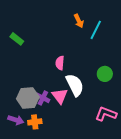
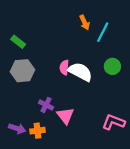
green circle: (105, 74) -> (112, 66), moved
white semicircle: (75, 85) -> (80, 72), moved, turned -35
pink triangle: (60, 96) -> (65, 116), moved
gray hexagon: (28, 98) -> (22, 71), moved

